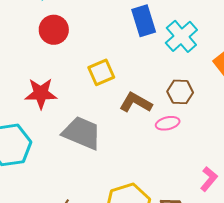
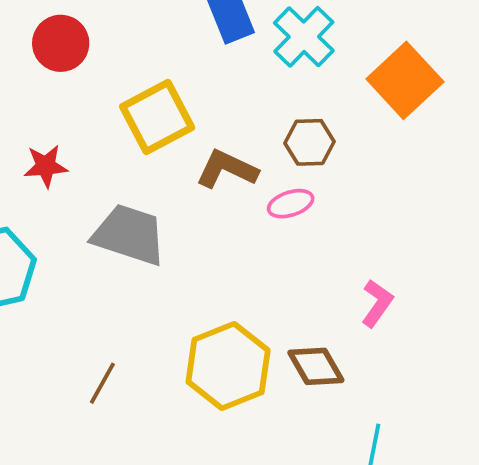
yellow square: (101, 72) -> (157, 117), size x1.4
red star: (41, 93) -> (46, 166), size x0.7

